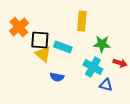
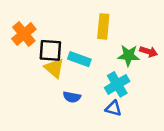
red arrow: (120, 63) -> (149, 52), moved
cyan cross: (93, 67) -> (117, 84), turned 30
blue triangle: (106, 85) -> (113, 108), moved

